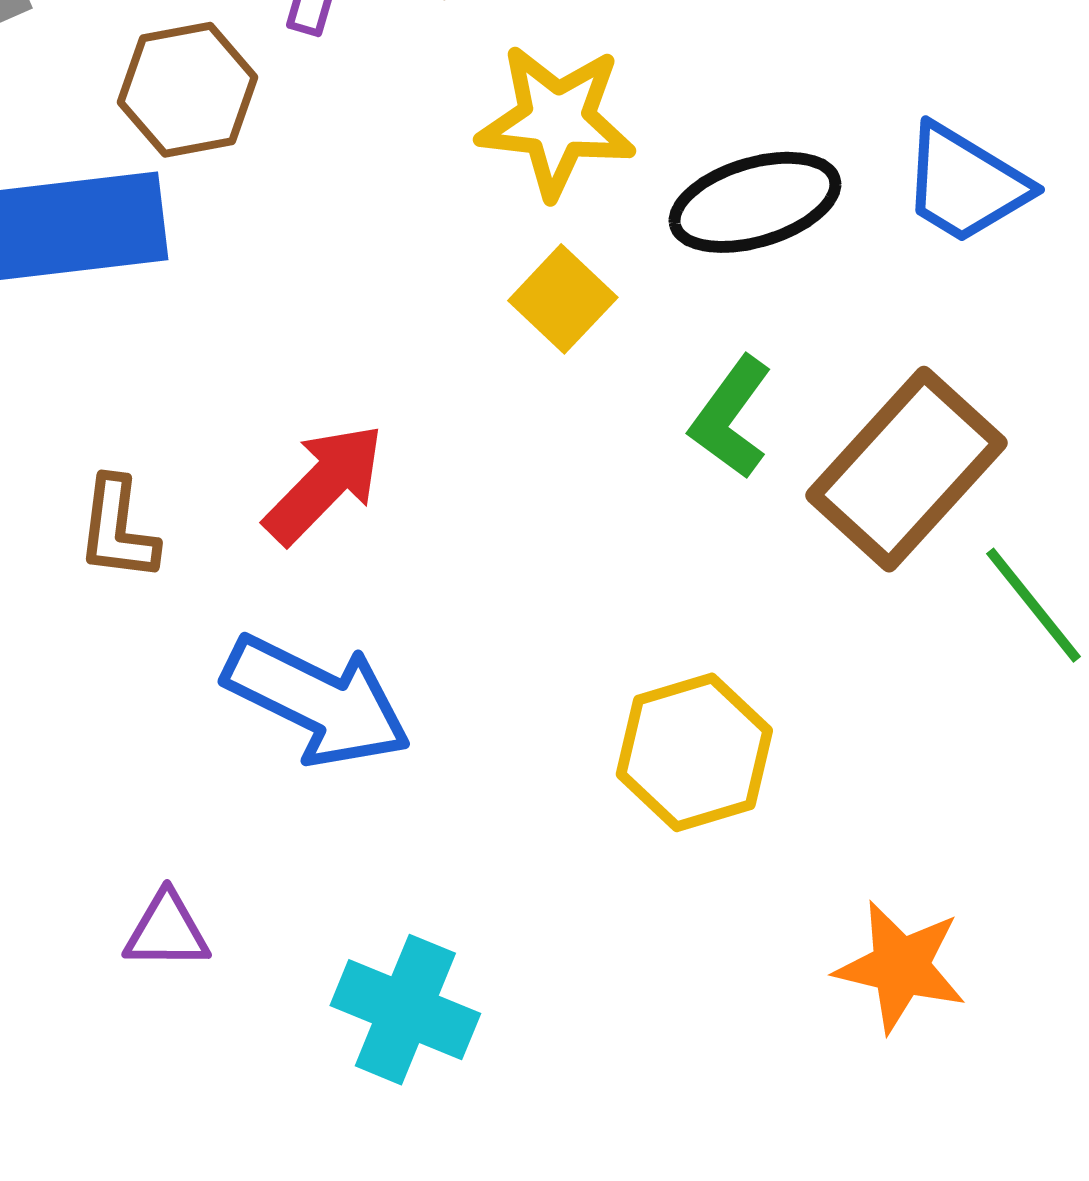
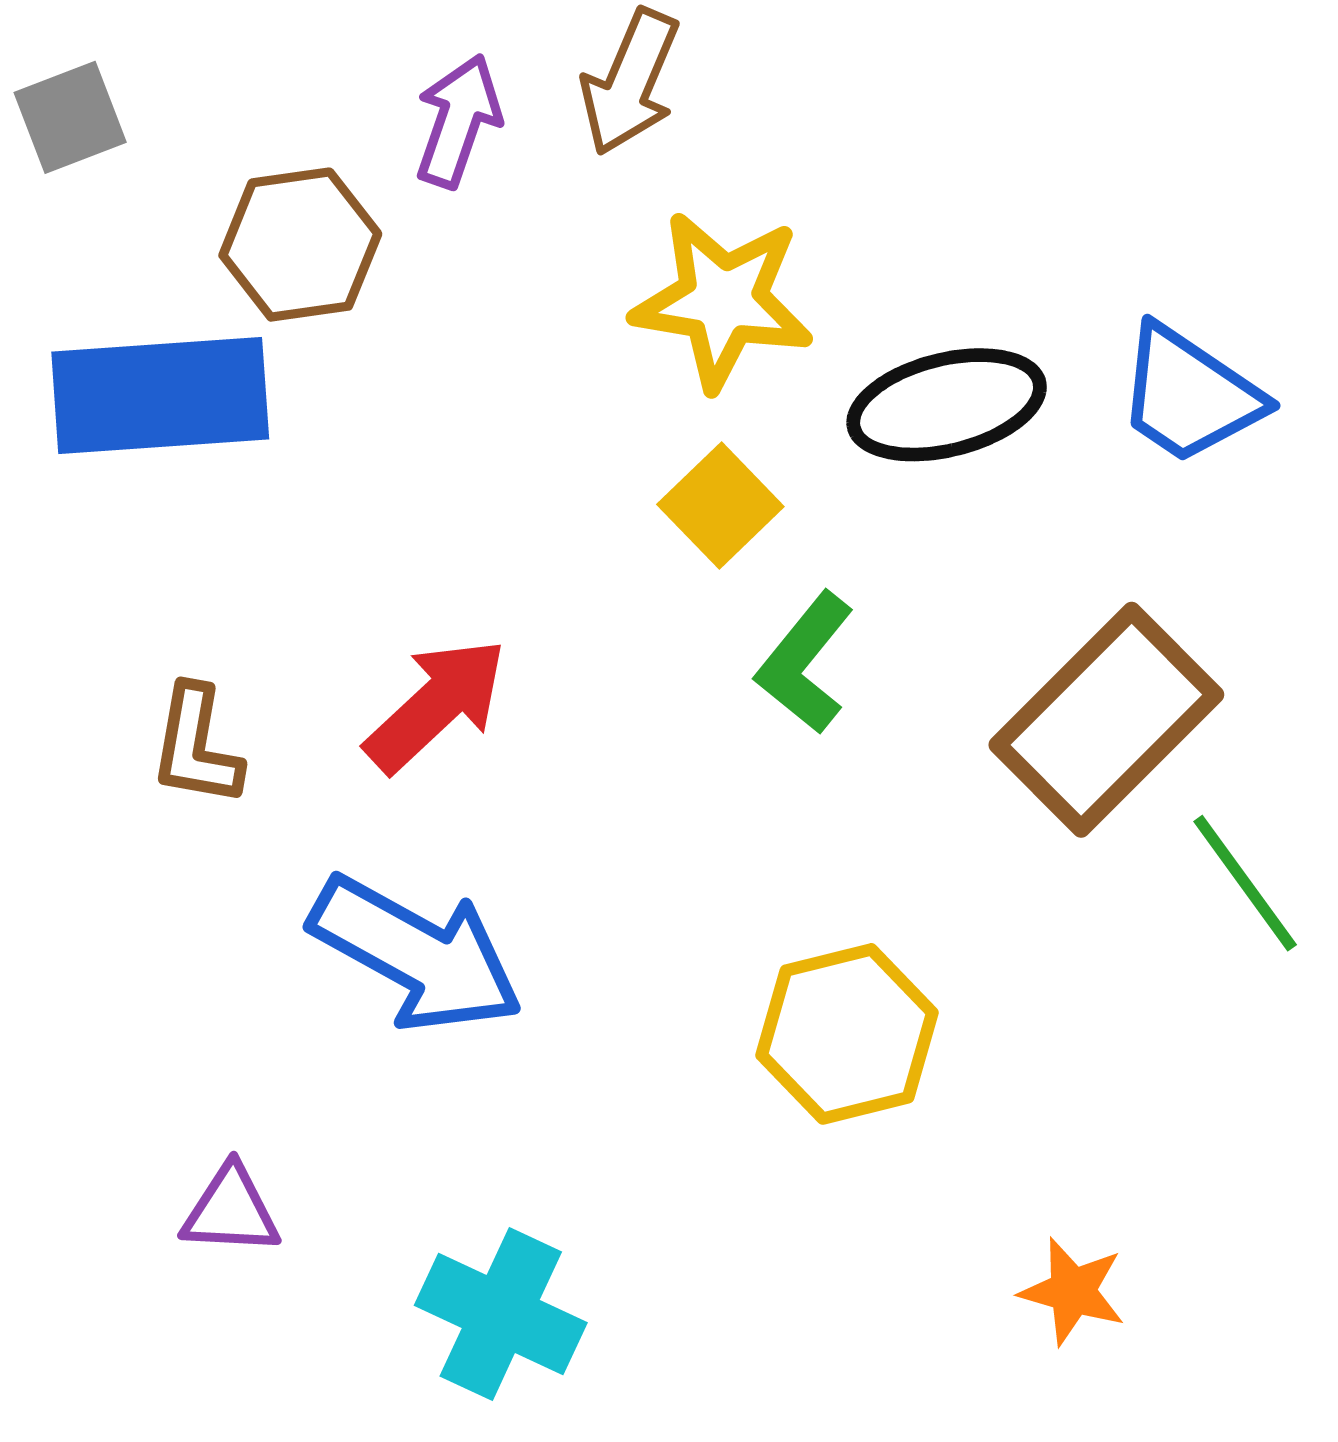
green L-shape: (731, 417) -> (805, 663), moved
orange star: (901, 967) -> (1073, 1291), size x0.7

